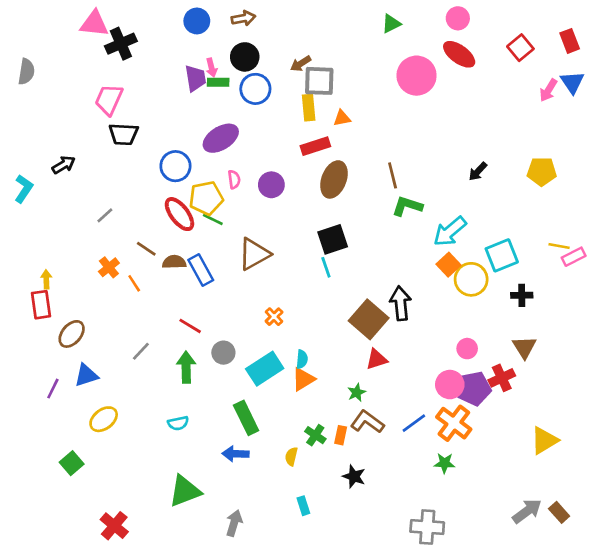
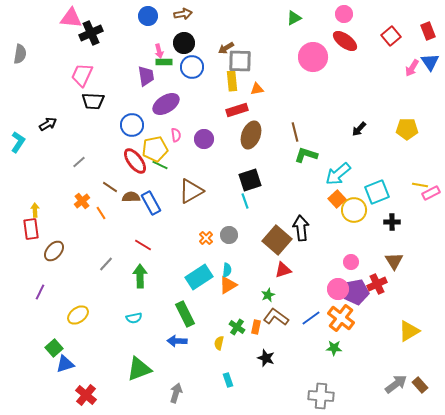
purple trapezoid: (195, 78) -> (146, 76), moved
gray circle: (223, 353) -> (229, 235), moved
blue triangle: (86, 375) -> (65, 364), moved

